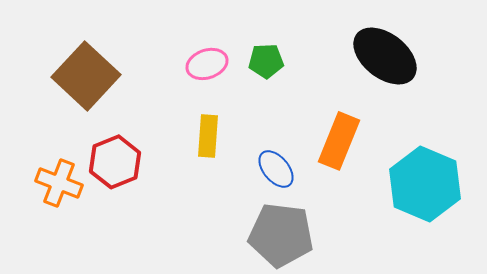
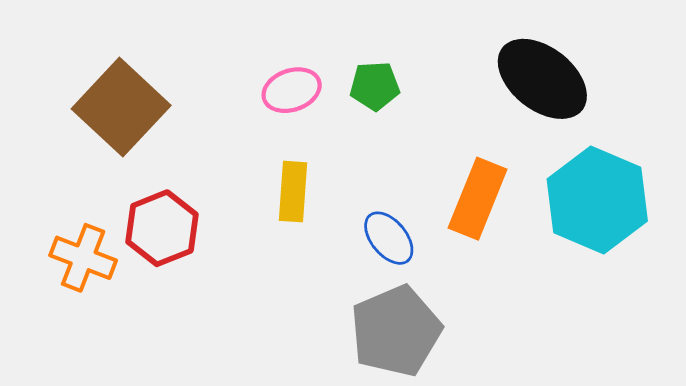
cyan hexagon: (425, 184) -> (597, 200), moved
gray pentagon: (281, 235) -> (396, 331), turned -30

